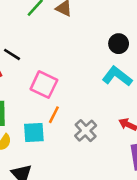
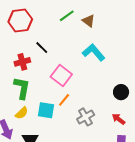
black circle: (119, 44) -> (121, 92), moved
cyan L-shape: (117, 76) -> (94, 52), moved

